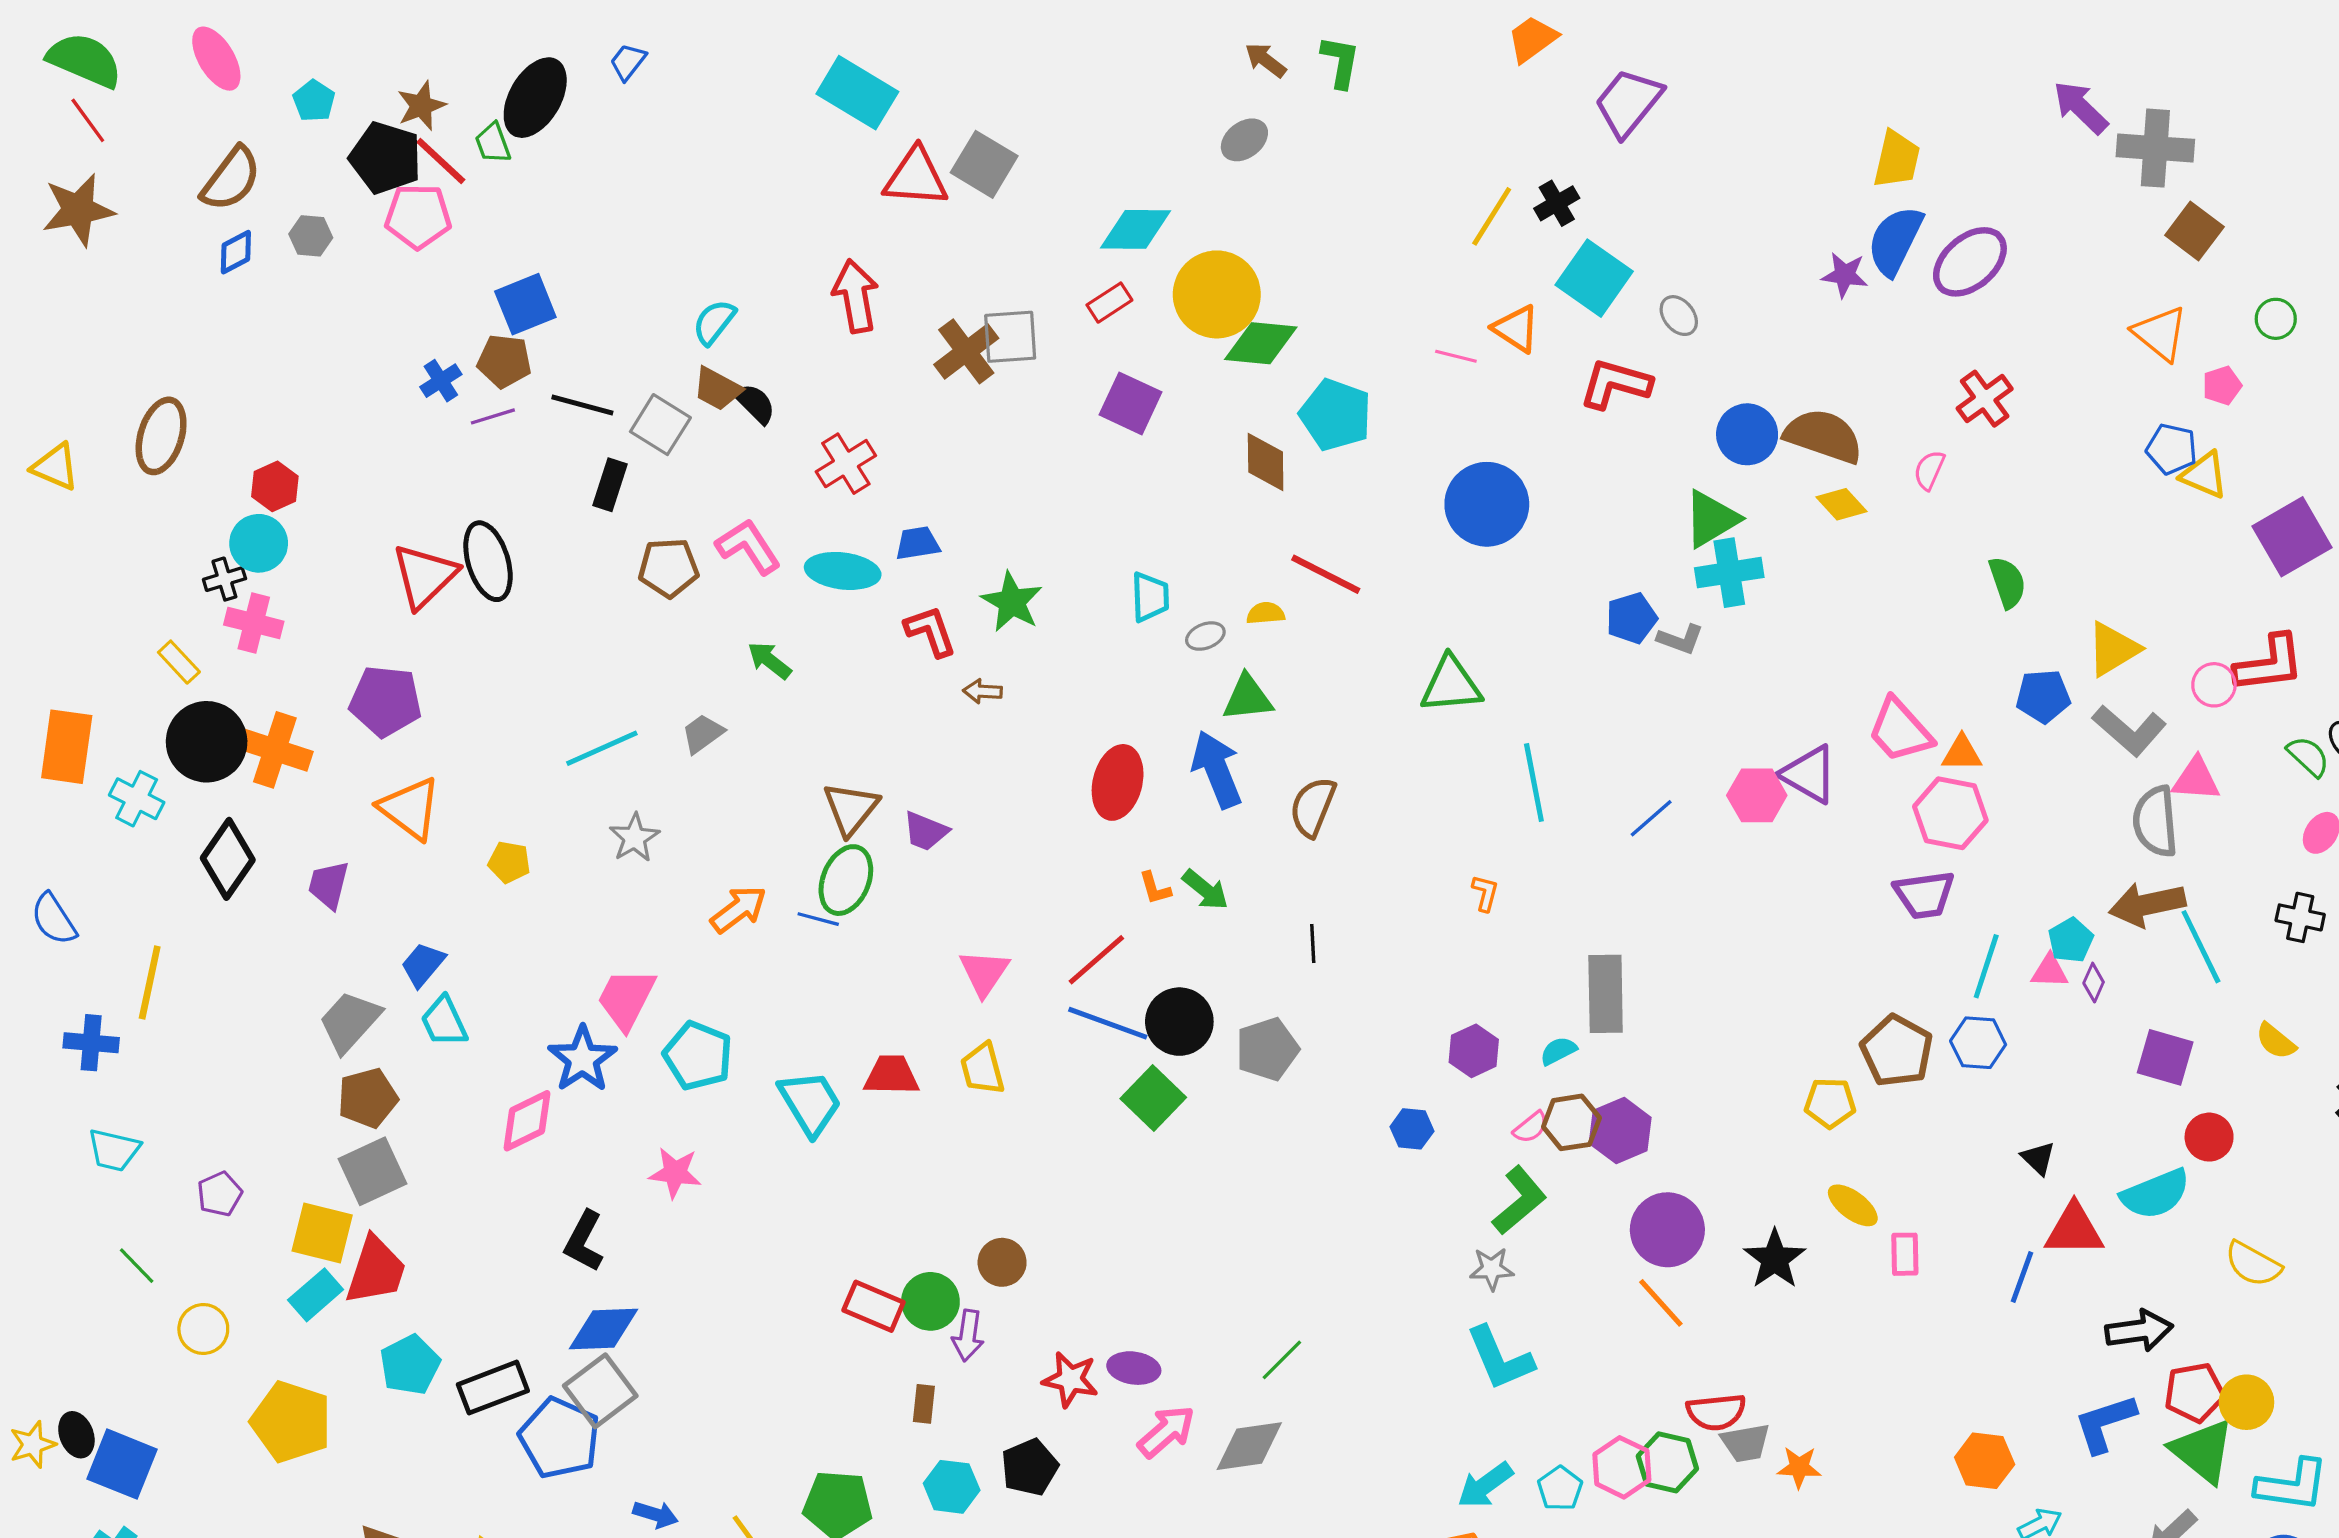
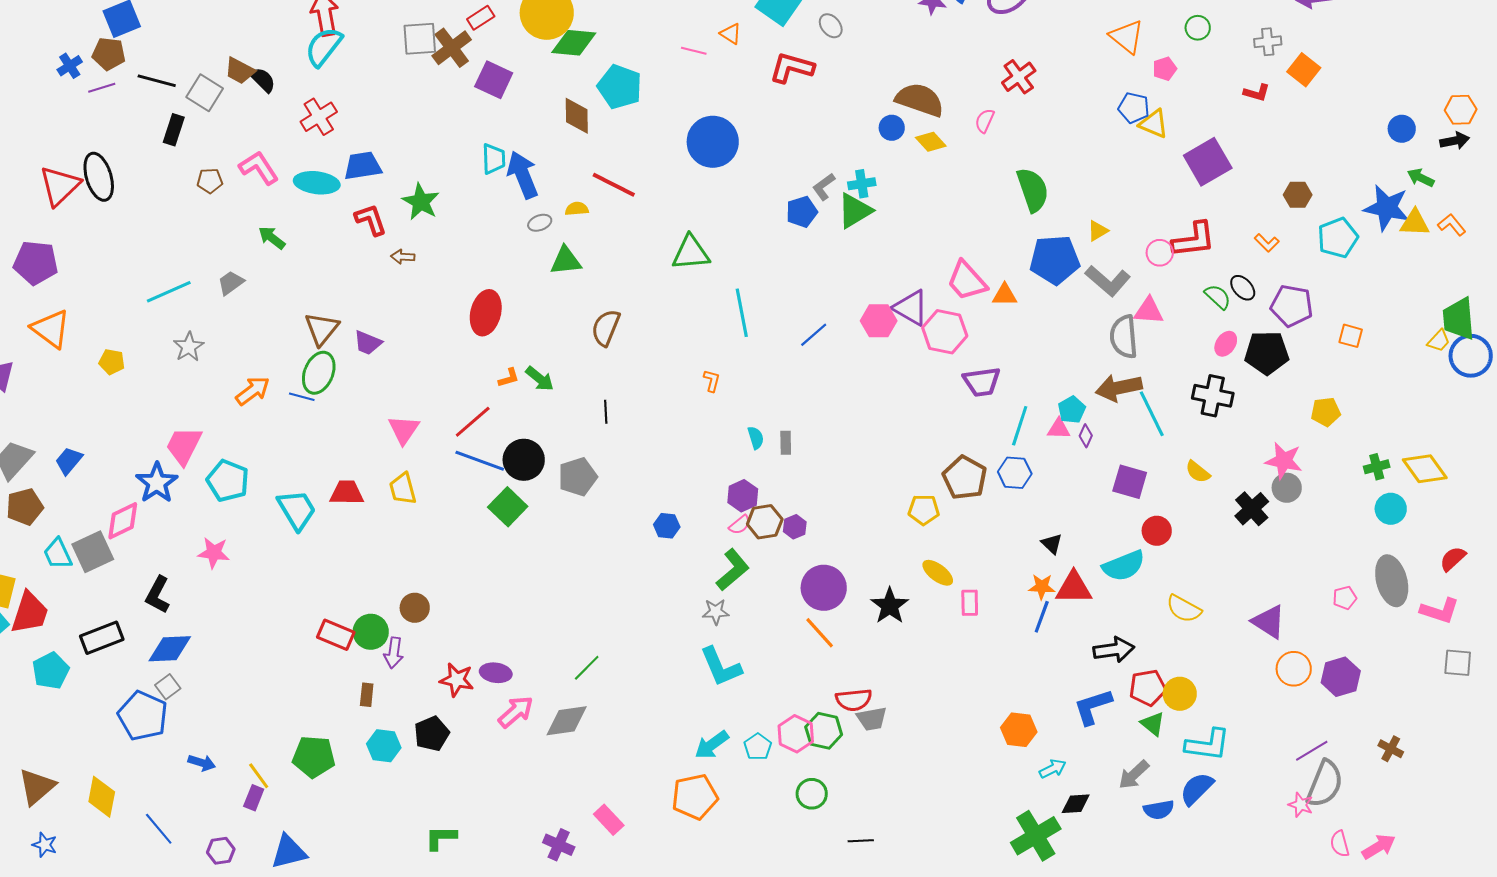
cyan semicircle: (714, 322) -> (324, 47), moved, size x1.4
orange triangle: (1516, 329) -> (731, 34), size x0.7
brown cross: (966, 351) -> (452, 48), moved
blue circle: (1747, 434) -> (892, 128), moved, size x0.7
green triangle: (1711, 519) -> (855, 211), moved
blue trapezoid: (917, 543) -> (363, 166), size x1.4
brown pentagon: (669, 568) -> (210, 181), size x0.7
cyan cross: (1729, 573) -> (862, 184), size x0.7
green semicircle: (2007, 582) -> (1033, 190), size x1.4
cyan trapezoid: (1150, 597) -> (494, 159), moved
gray L-shape: (1680, 639) -> (824, 187), moved, turned 124
yellow triangle: (2113, 649) -> (1098, 231), size x0.6
blue pentagon: (2043, 696) -> (1055, 260), size x1.5
blue arrow: (1217, 769) -> (523, 175), moved
pink hexagon: (1950, 813) -> (945, 332), moved
orange L-shape: (1155, 888) -> (509, 378), turned -90
black cross: (2300, 917) -> (1213, 396), size x1.4
blue trapezoid: (423, 965) -> (69, 461), moved
gray rectangle: (1606, 994) -> (786, 443), size x0.5
cyan trapezoid: (444, 1022) -> (58, 554), moved
purple hexagon: (1474, 1051) -> (743, 496), moved
cyan semicircle: (1558, 1051) -> (756, 438), moved, turned 100
purple hexagon: (1620, 1131) -> (795, 527), size x0.6
gray square: (373, 1171) -> (93, 552), moved
black rectangle: (493, 1388) -> (102, 638), moved
gray square: (600, 1391) -> (168, 687), size x0.6
green triangle: (2203, 1451) -> (1153, 724), size x0.6
orange star: (1799, 1467) -> (1042, 587), moved

